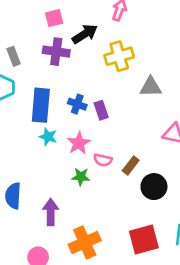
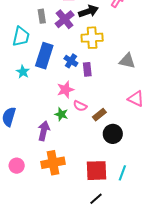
purple cross: (56, 52) -> (65, 19), turned 30
gray rectangle: (14, 56) -> (42, 16), moved
yellow cross: (119, 56) -> (92, 38), moved
cyan star: (48, 137) -> (23, 72), moved
purple arrow: (51, 212) -> (44, 131), moved

